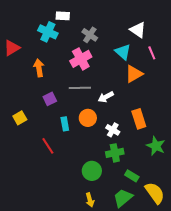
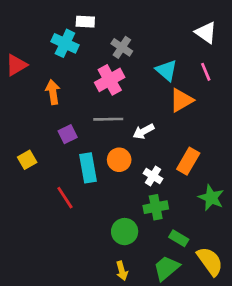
white triangle: (138, 30) -> (206, 32), moved
orange rectangle: (139, 119) -> (188, 161), turned 48
cyan rectangle: (65, 124) -> (88, 168), size x1.5

